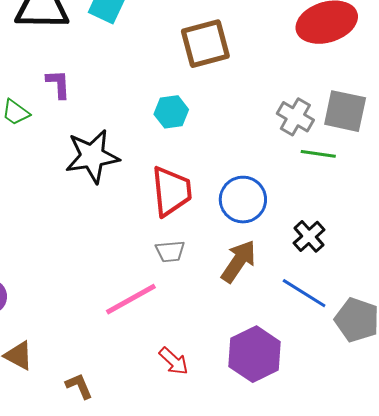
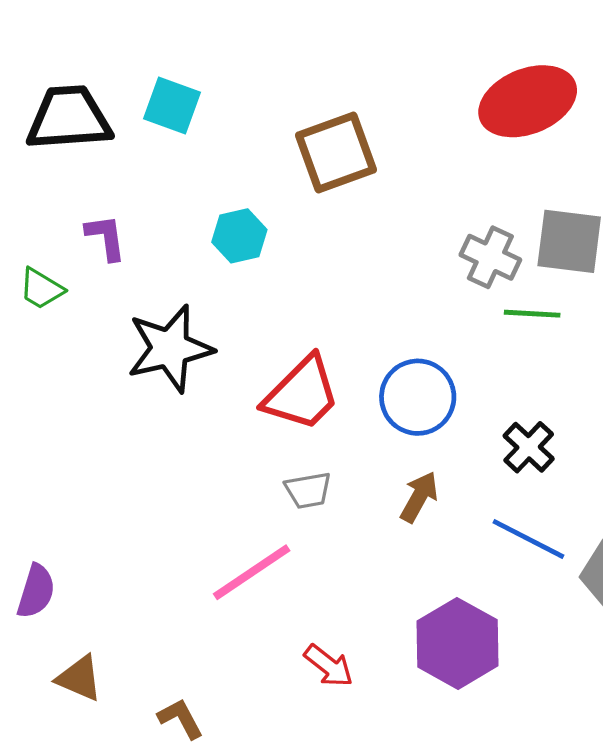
cyan hexagon: (171, 112) -> (239, 236), moved
red trapezoid: (171, 191) -> (302, 394), turned 56
brown arrow: (239, 261) -> (419, 497), size x0.7

